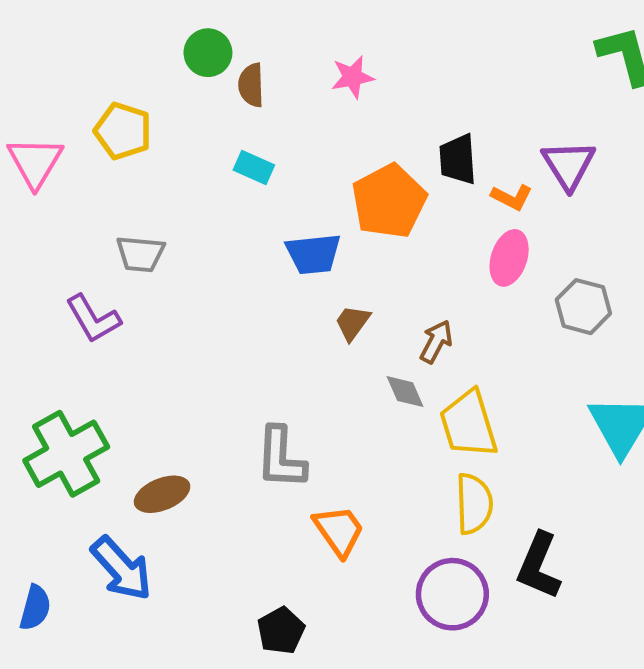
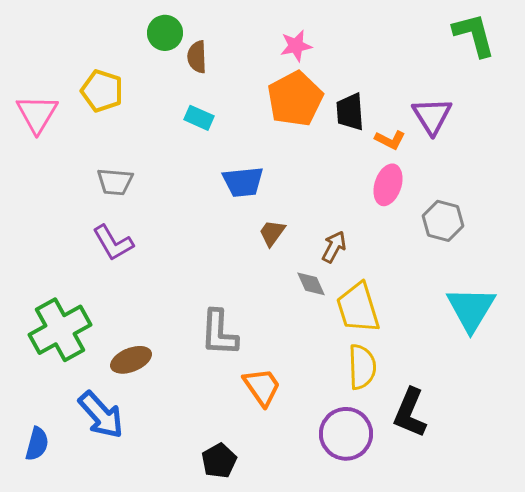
pink star: (352, 77) -> (296, 46), moved
orange pentagon: (389, 201) -> (295, 99), moved
purple L-shape: (93, 319) -> (113, 243), moved

